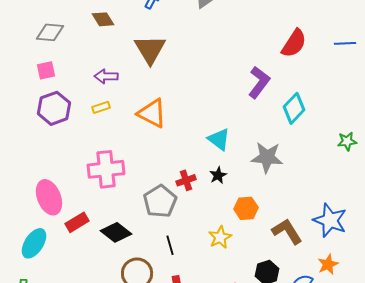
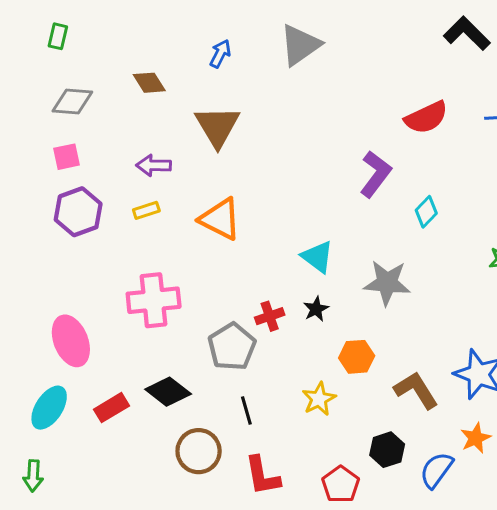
red semicircle: (294, 43) -> (426, 117), turned 32
cyan diamond: (294, 108) -> (426, 212), size x0.7
red rectangle: (77, 222) -> (111, 408), moved

